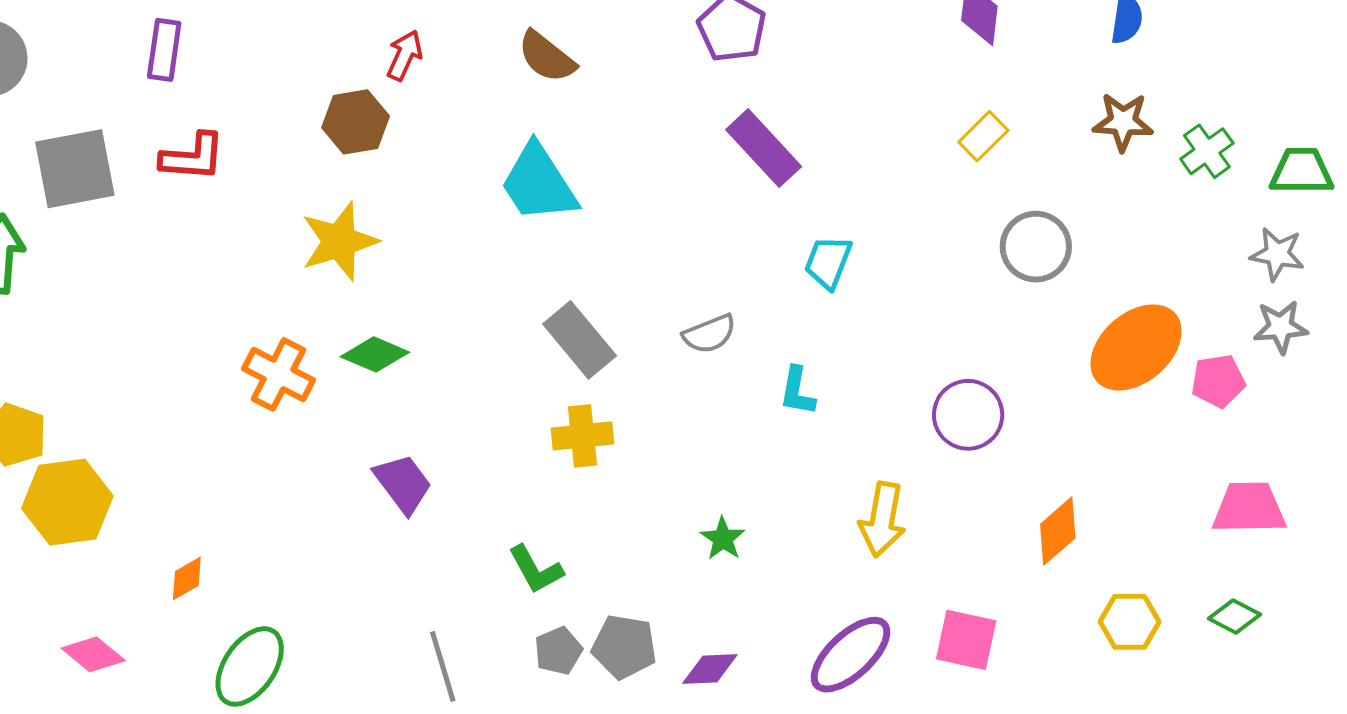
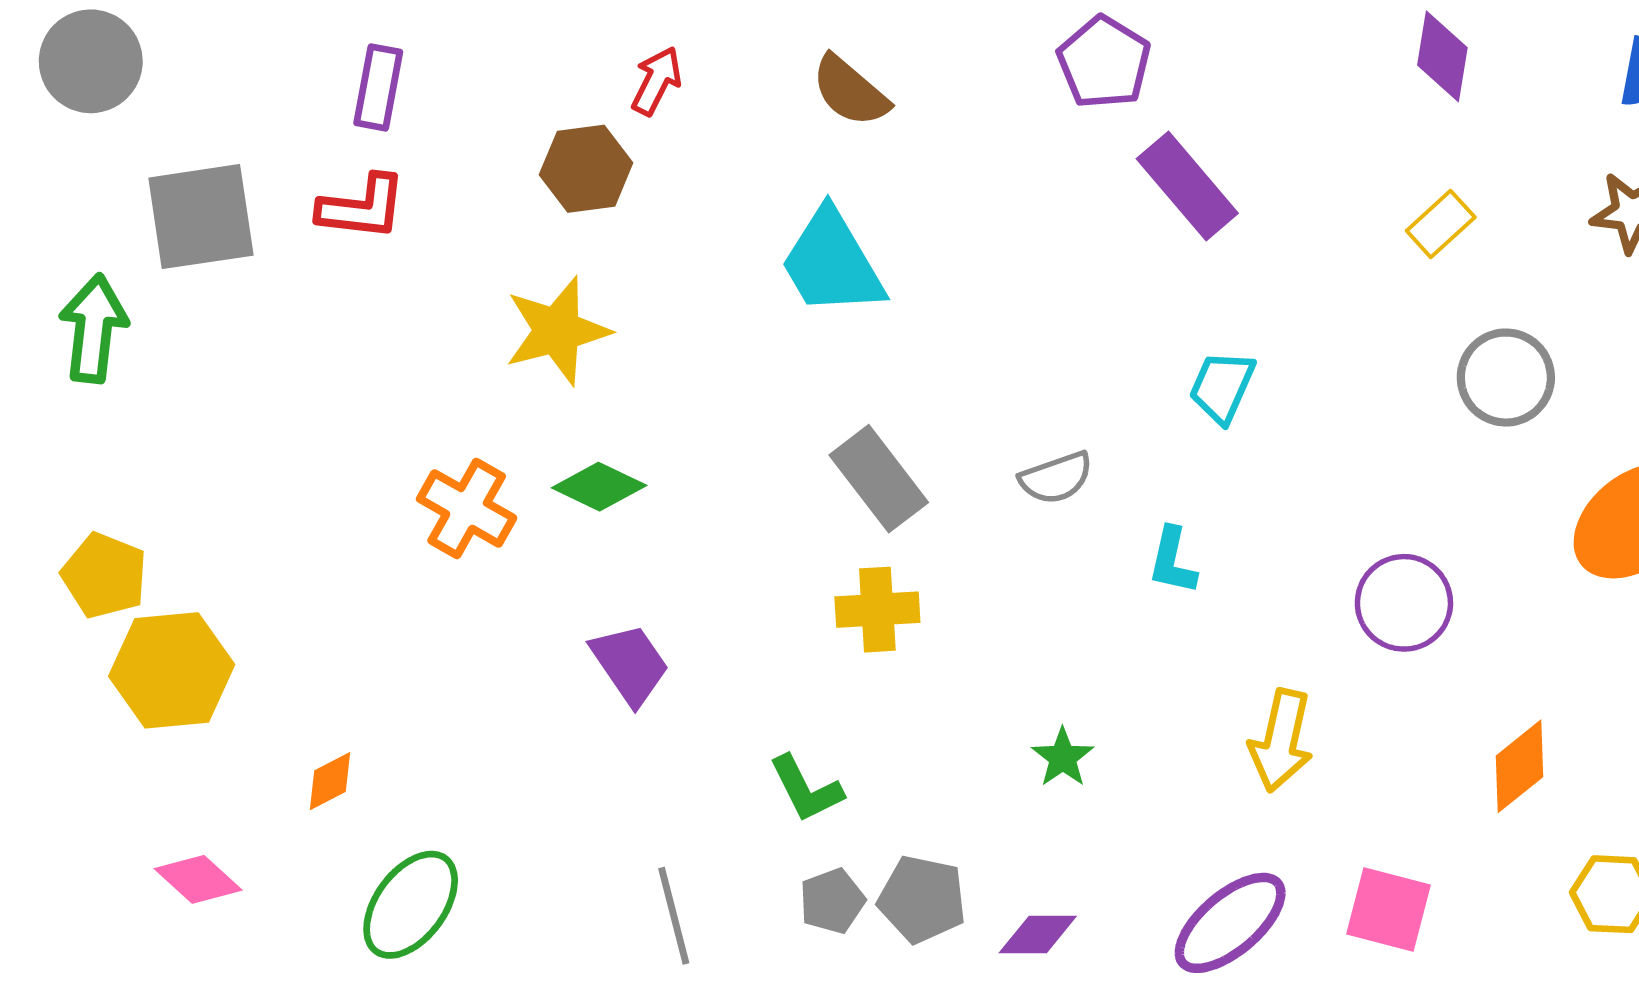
purple rectangle: (164, 50) -> (378, 87), moved
purple rectangle: (764, 148) -> (1187, 186), moved

